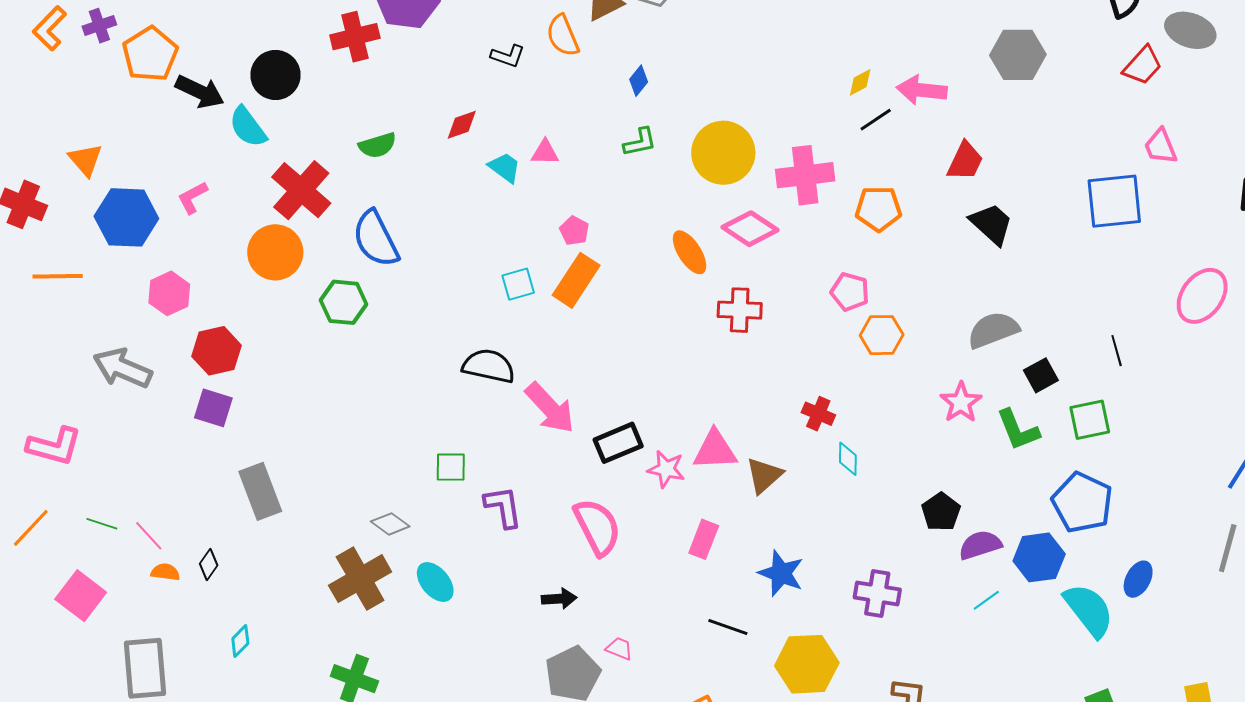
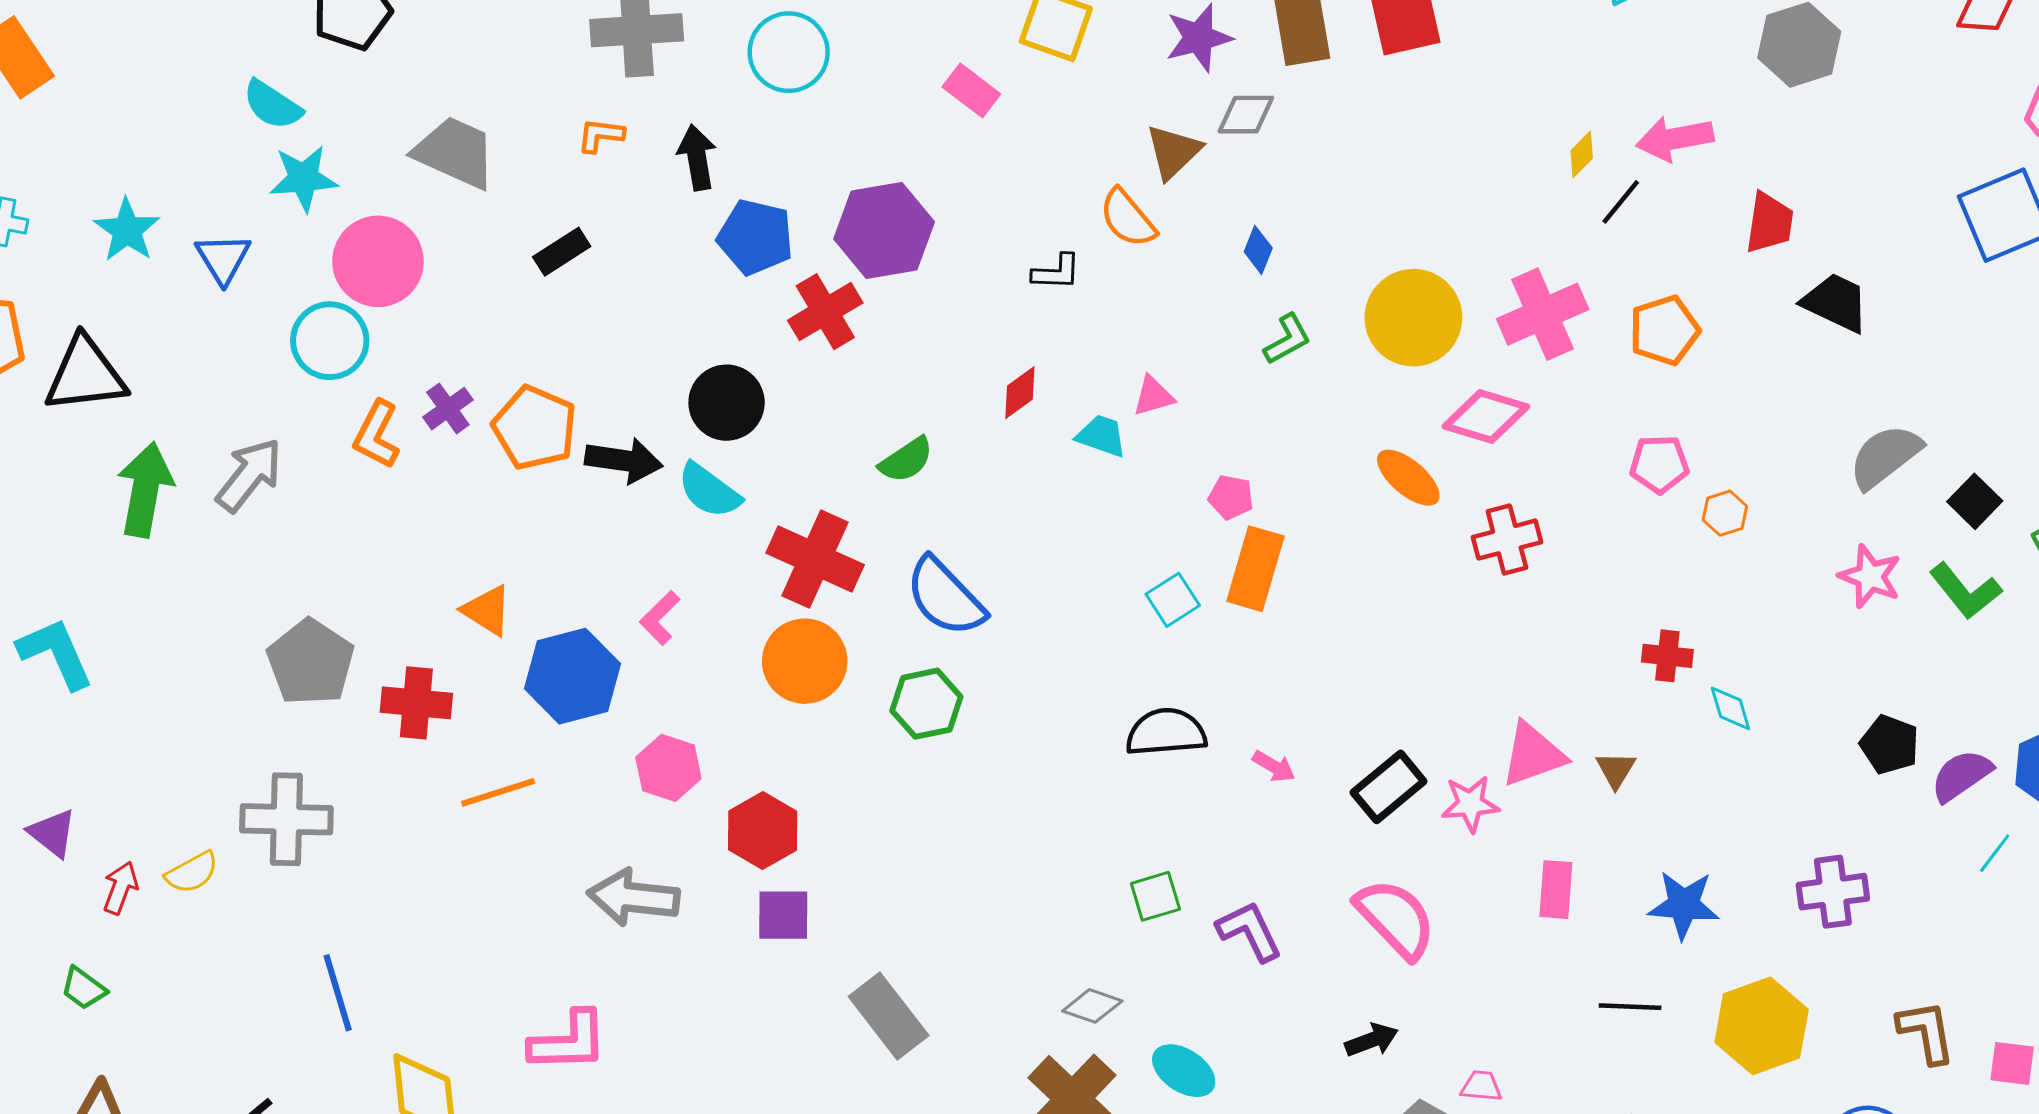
orange hexagon: (882, 335) -> (1725, 513), size x0.7
pink arrow: (550, 408) -> (1274, 766), size x0.5
brown triangle: (764, 475) -> (1616, 770), size x0.7

